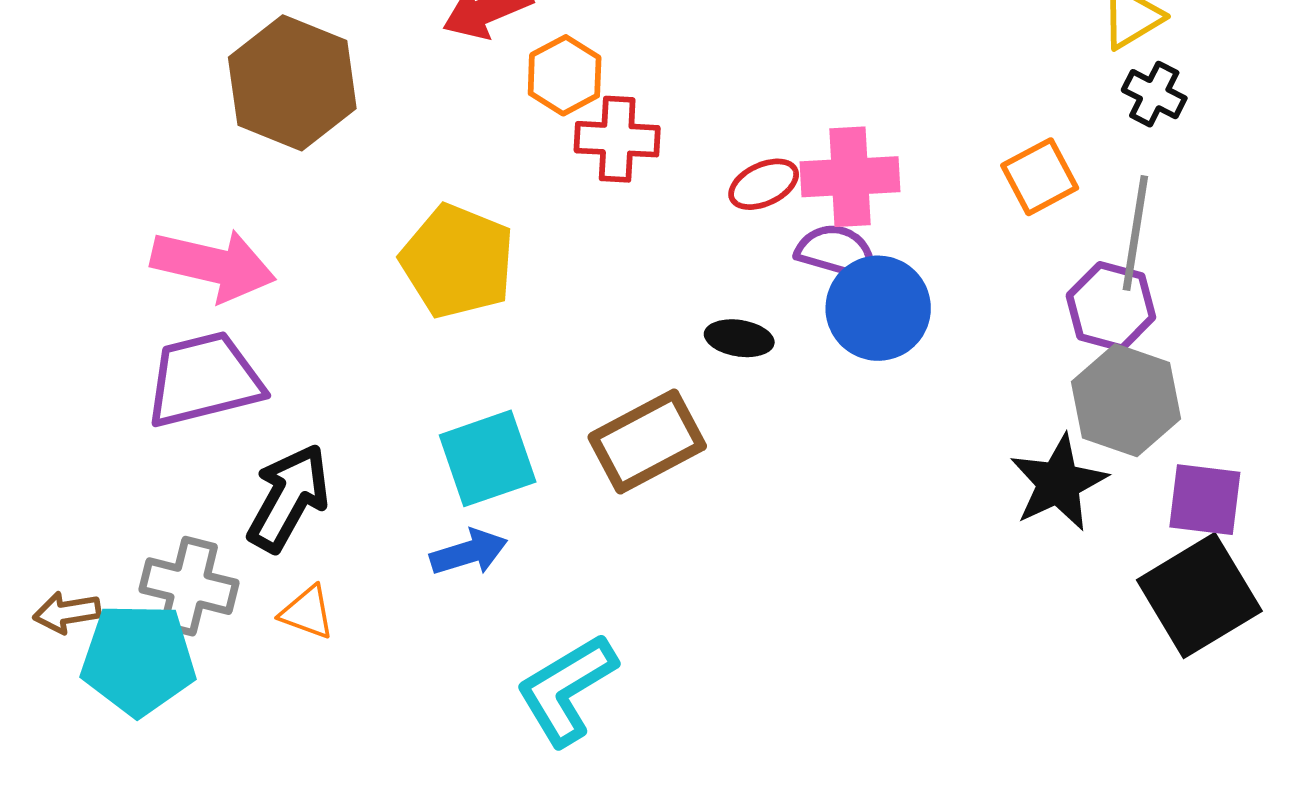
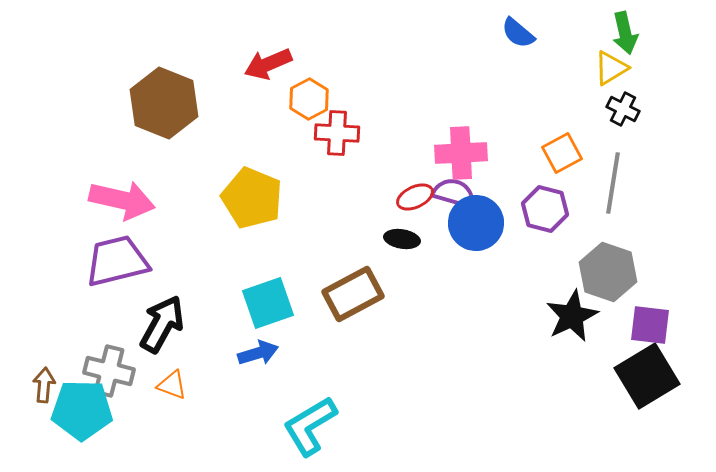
red ellipse: (764, 184) -> (415, 197), moved
purple hexagon: (1111, 306) -> (545, 209), moved
brown arrow: (67, 612) -> (44, 385), turned 104

